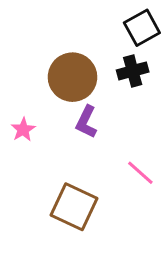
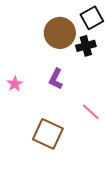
brown circle: (72, 77) -> (60, 33), moved

